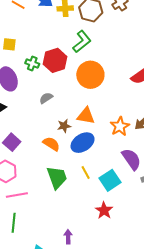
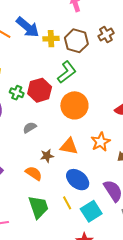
orange star: (120, 126) -> (101, 142), moved
blue ellipse: (83, 143) -> (78, 180), moved, turned 70

